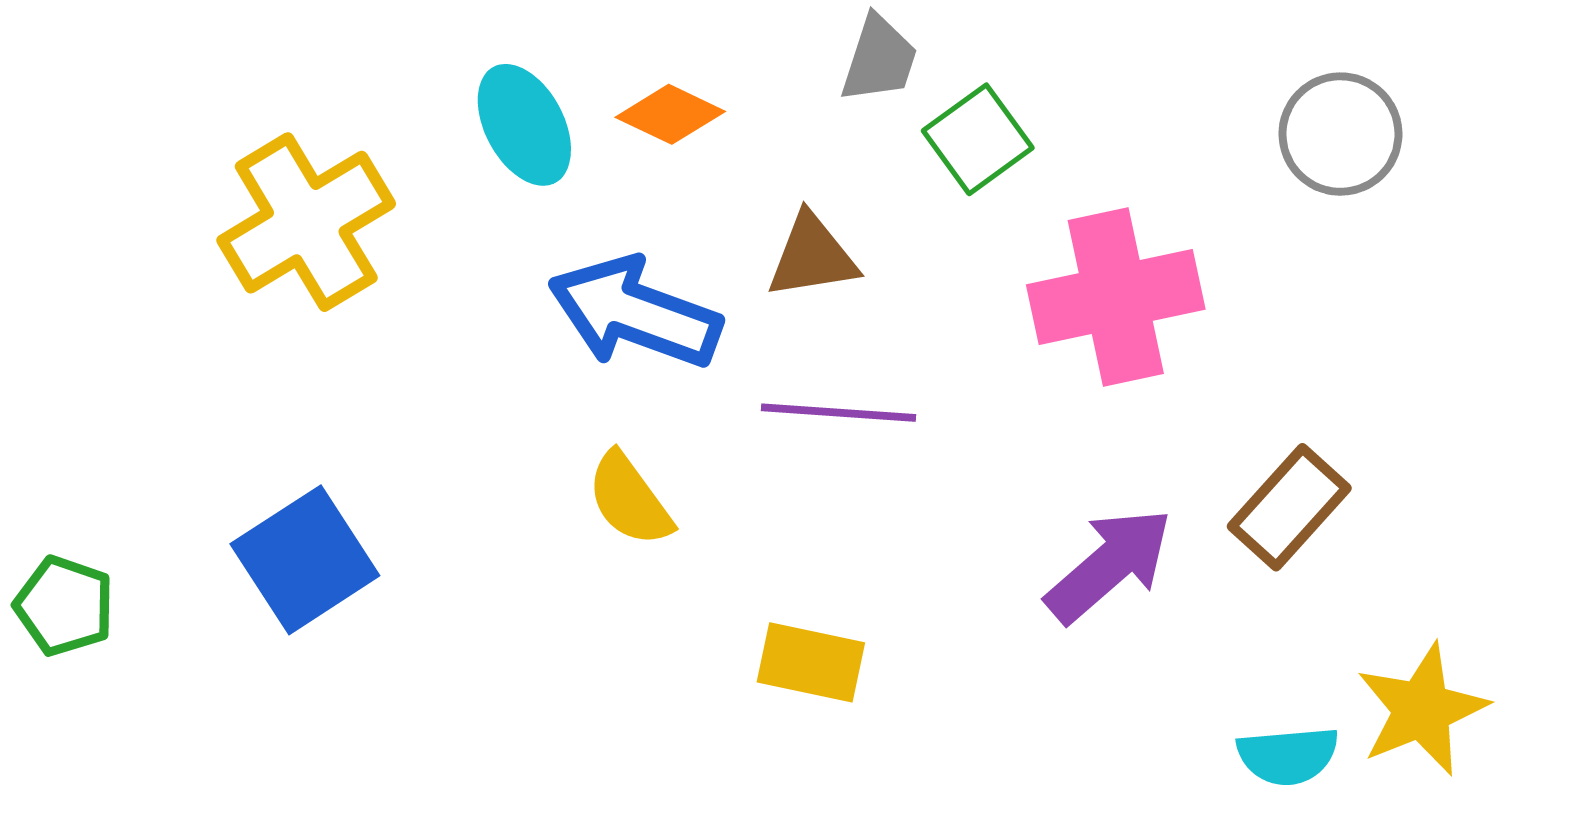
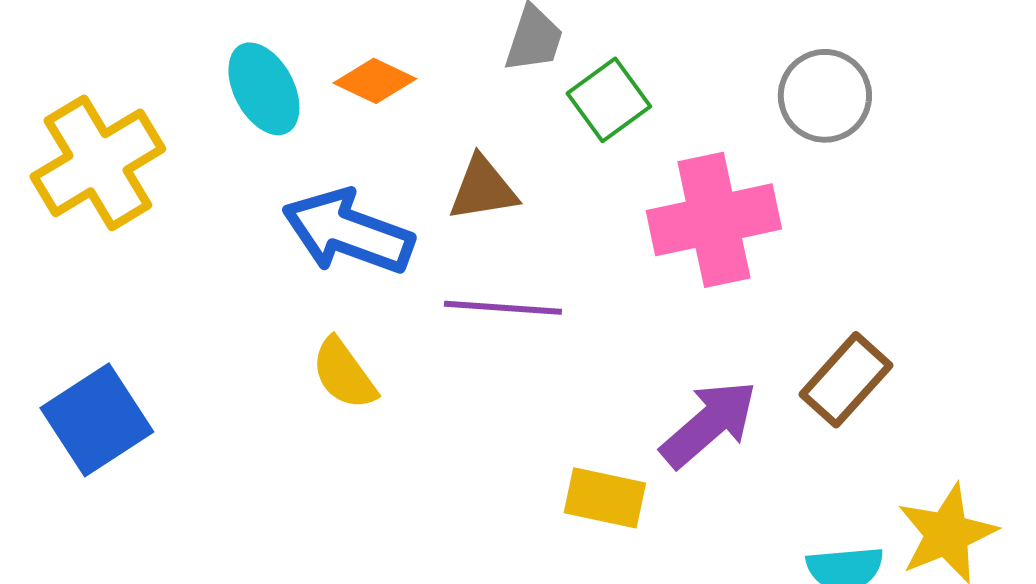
gray circle: (1340, 134) -> (825, 96), moved
yellow rectangle: (811, 662) -> (605, 498), moved

